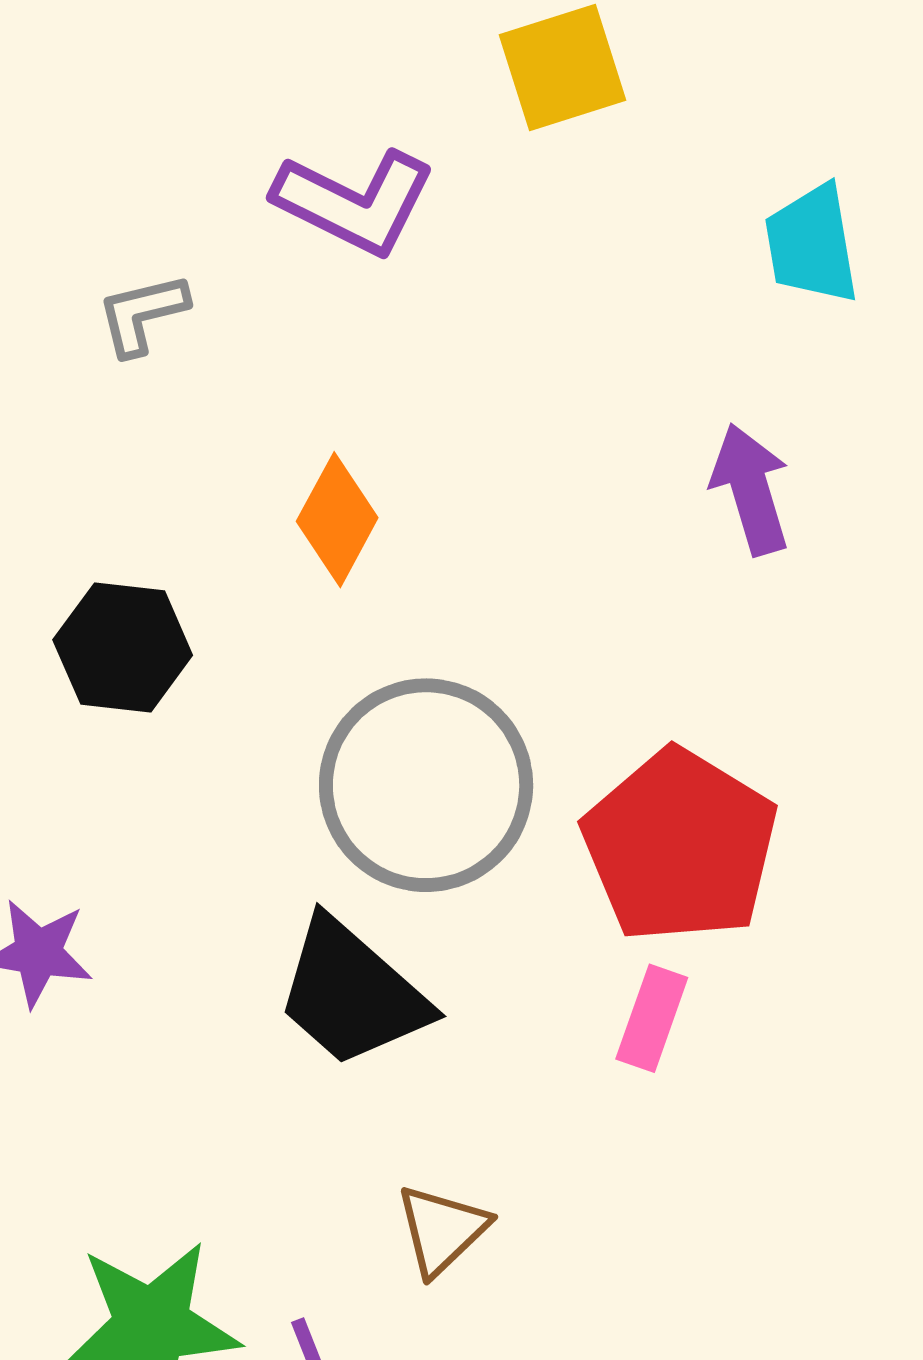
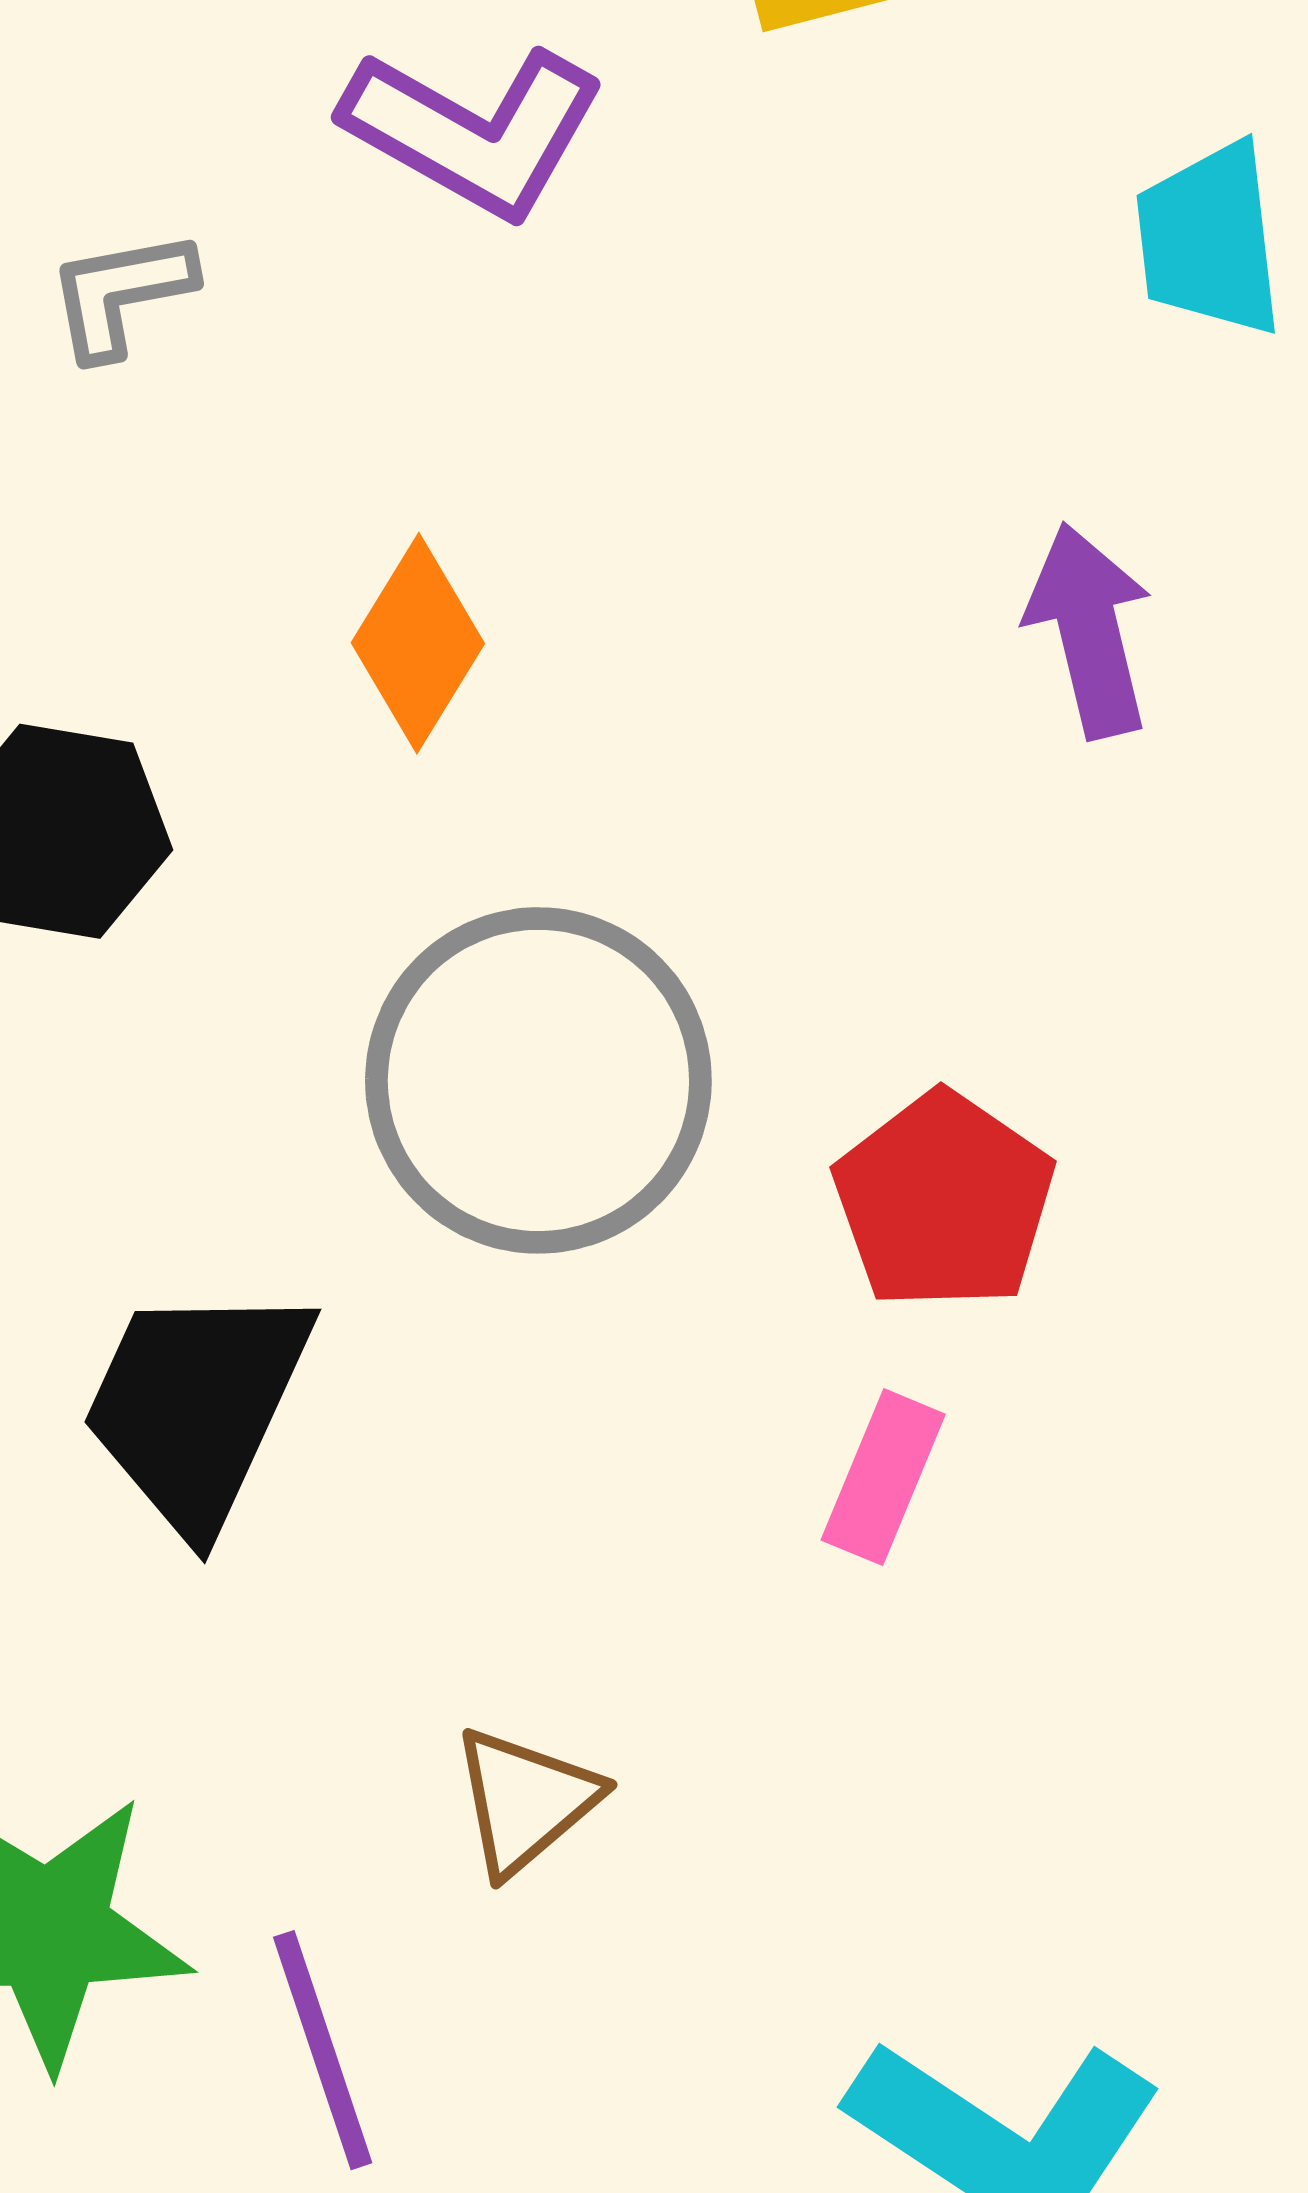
red pentagon: (680, 846) -> (944, 1201), size x0.7
black trapezoid: (352, 993) -> (197, 1406), moved, turned 70

